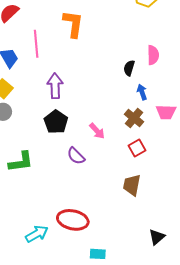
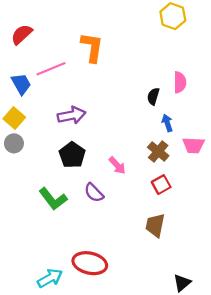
pink line: (36, 44) -> (51, 69), turned 72
purple arrow: (55, 86) -> (72, 115), turned 80
green L-shape: (21, 162) -> (53, 199), moved, turned 60

